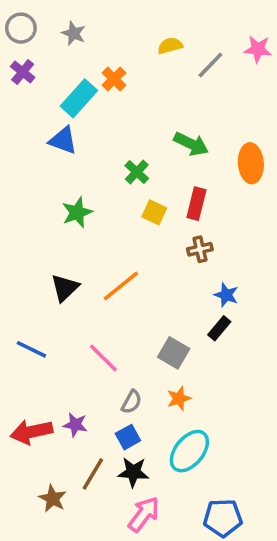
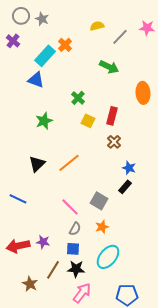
gray circle: (21, 28) -> (21, 16), moved
green arrow: (191, 144) -> (109, 67), moved
brown cross: (200, 249) -> (114, 142), turned -32
pink line: (103, 358) -> (70, 207), moved
blue square: (128, 437) -> (73, 249), turned 32

